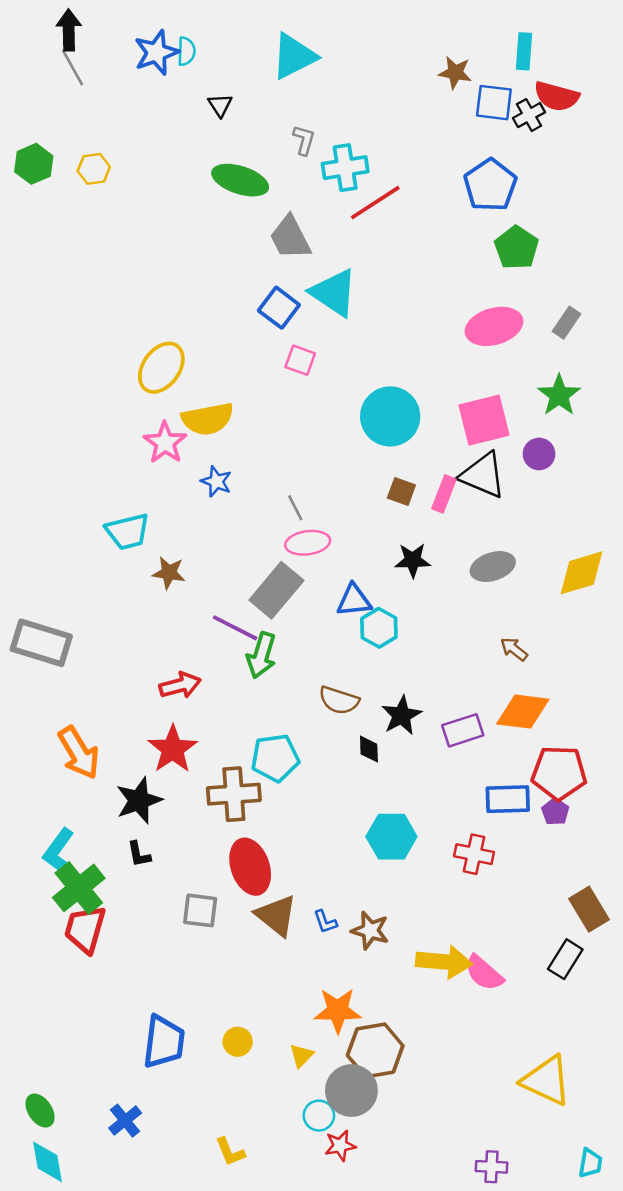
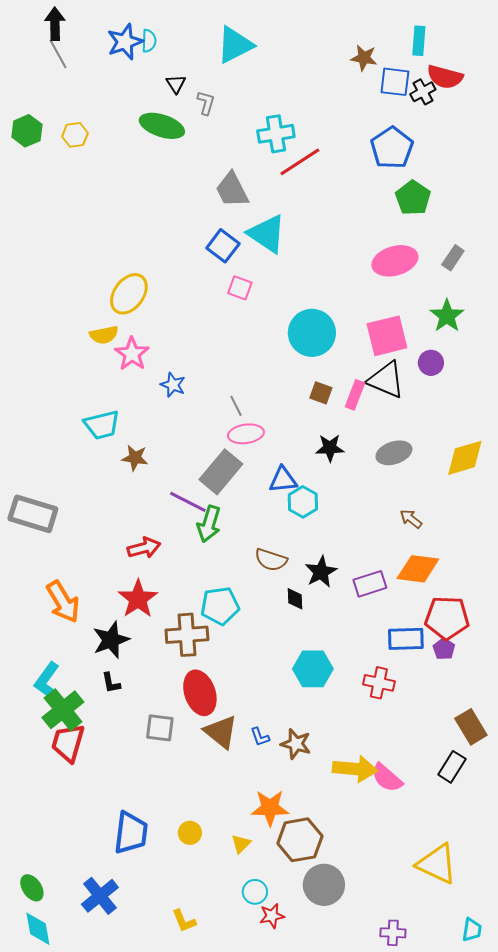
gray L-shape: (304, 140) -> (206, 103), moved
green ellipse: (240, 180) -> (162, 126), moved
yellow semicircle: (208, 419) -> (104, 335), moved, size x0.7
gray circle: (351, 1091) -> (324, 885), moved
blue cross: (125, 1121) -> (100, 896), size x1.4

